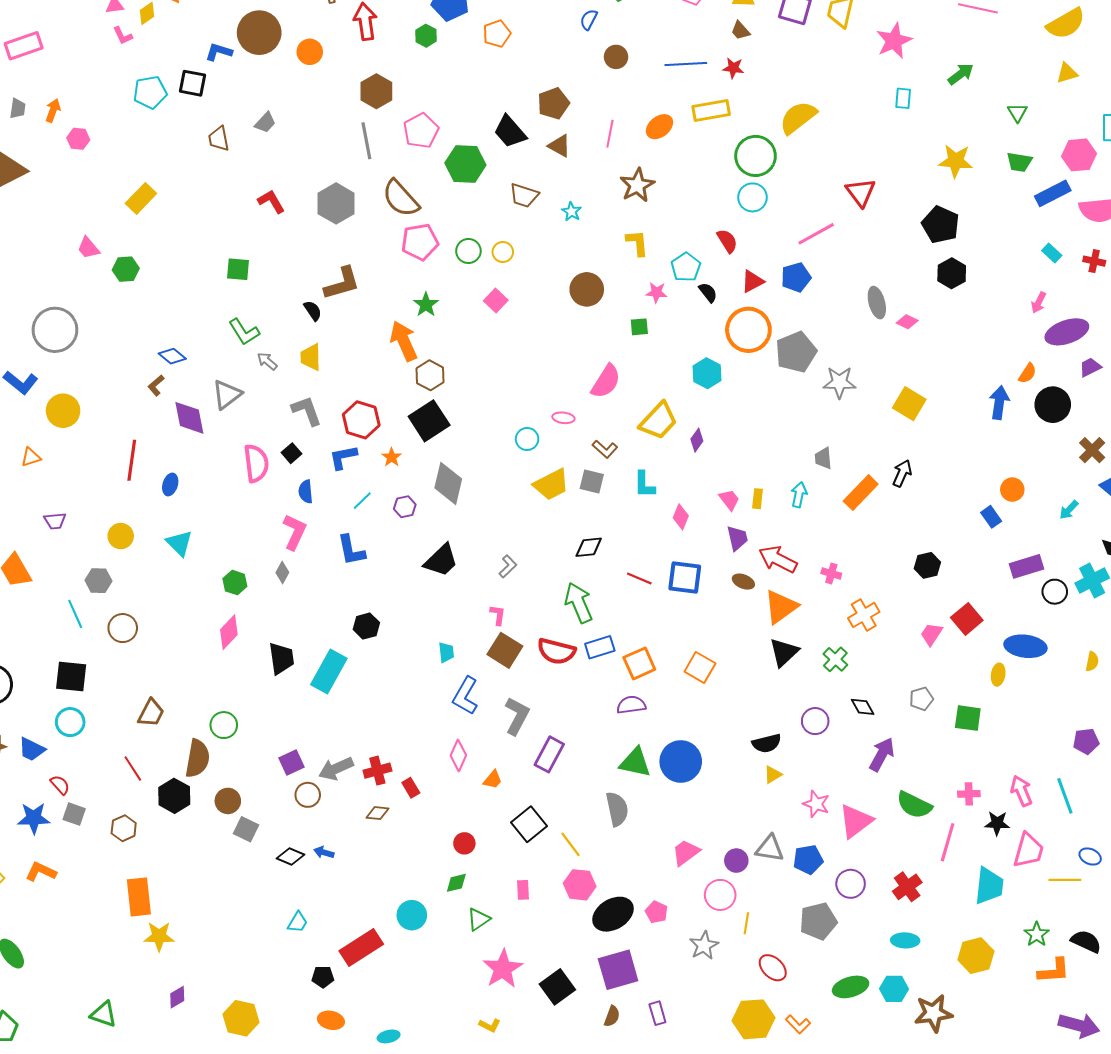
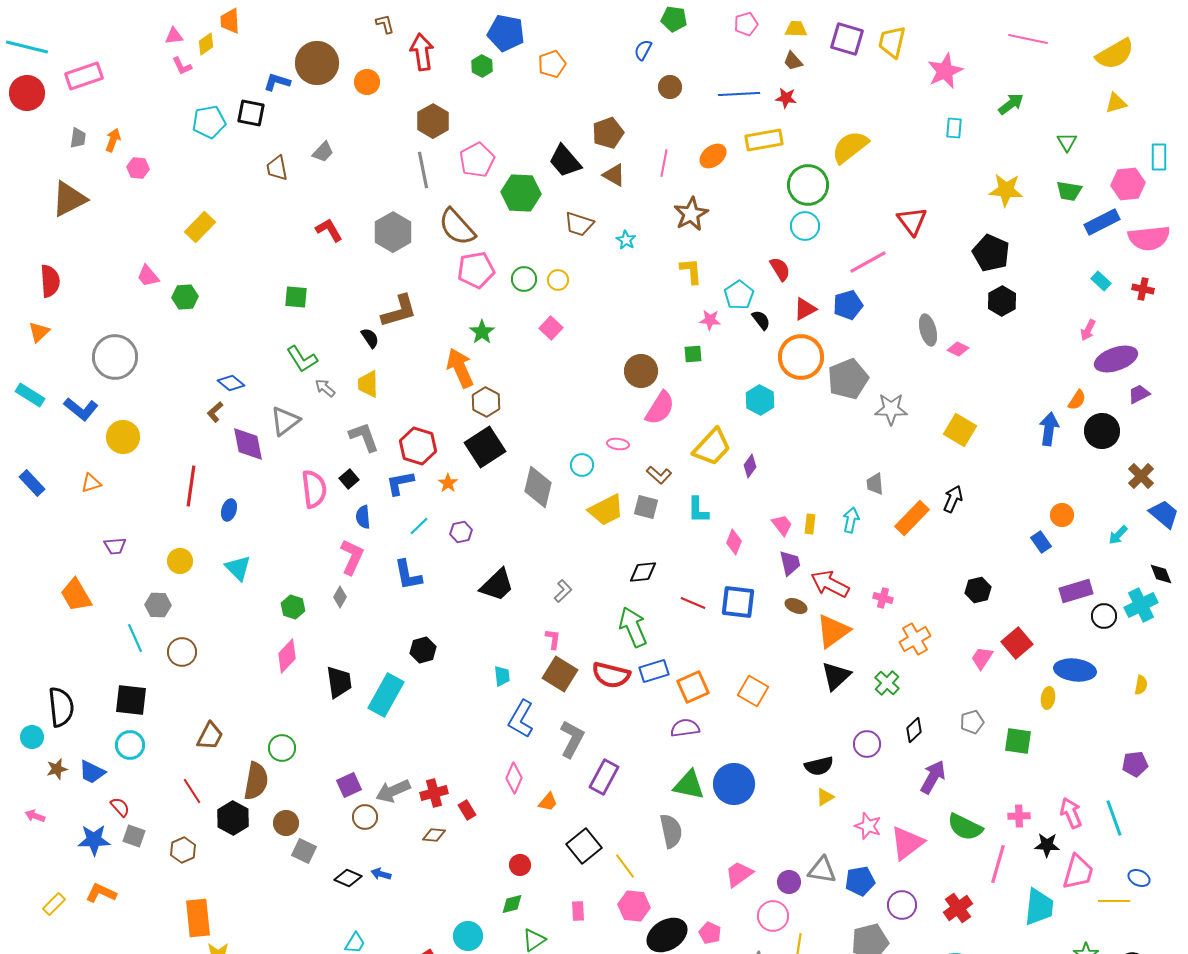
brown circle: (587, 289) -> (641, 371), moved
gray diamond: (448, 483) -> (538, 487), moved
black diamond: (863, 707) -> (914, 730), turned 75

